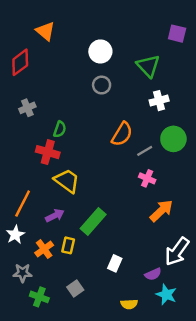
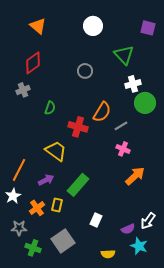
white circle: (100, 51) -> (93, 26), moved
red diamond: (20, 62) -> (33, 63), moved
green circle: (173, 139) -> (145, 103), moved
red cross: (48, 152) -> (78, 127), moved
white arrow: (177, 251) -> (148, 221), moved, size x0.7
gray square: (75, 289) -> (63, 241), size x1.6

